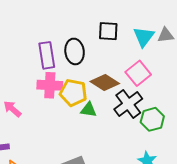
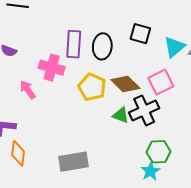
pink cross: (50, 85) -> (52, 68), moved
green triangle: (89, 110) -> (121, 115), moved
green hexagon: (152, 119) -> (158, 152), moved

